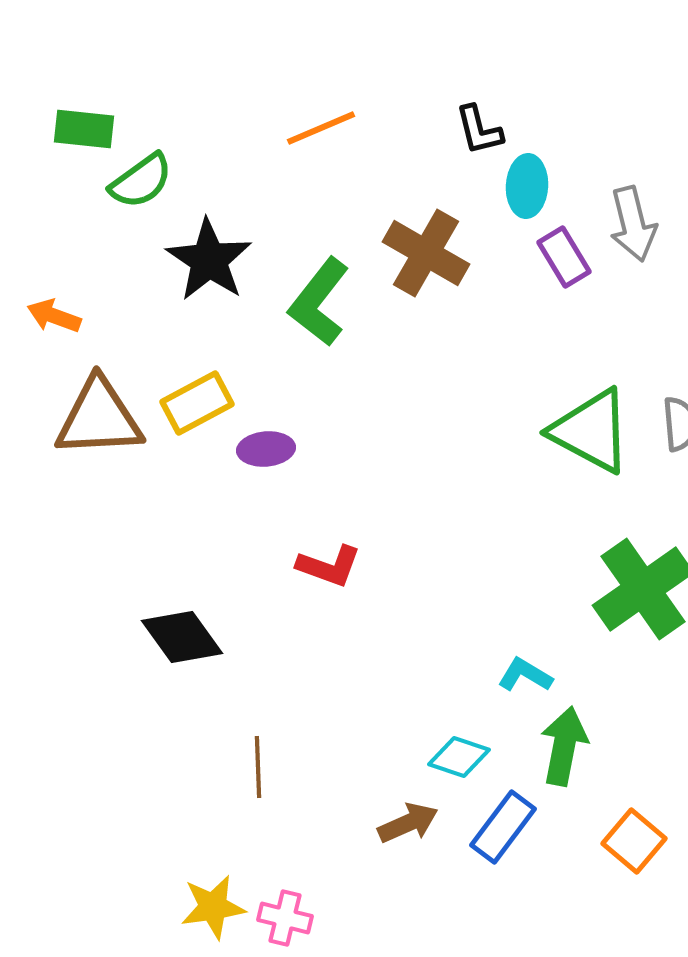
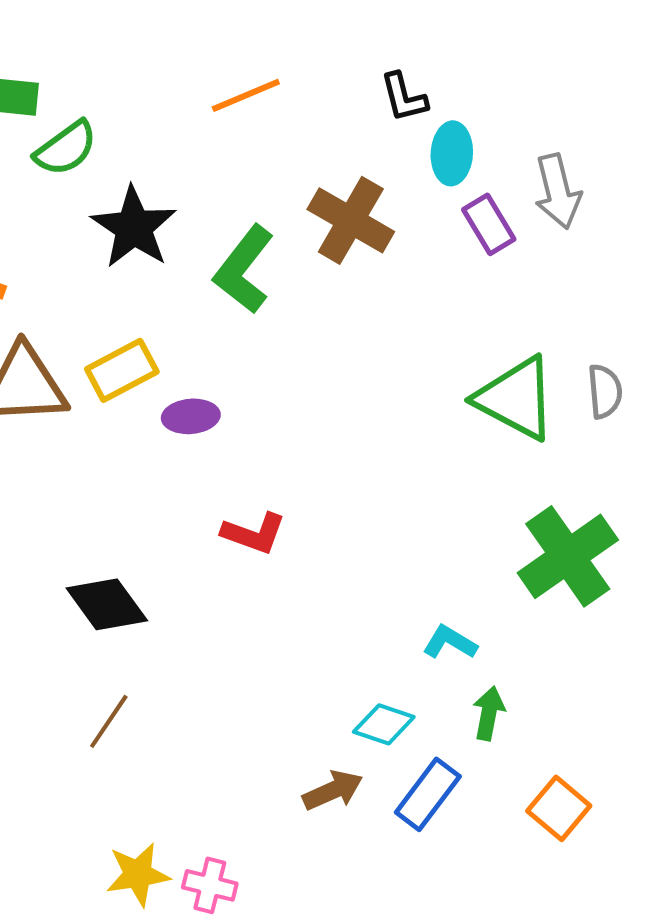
green arrow: (564, 746) -> (489, 713), size x0.7
brown line: (258, 767) -> (109, 721), moved, turned 36

